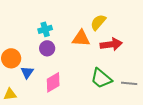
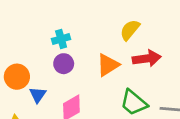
orange triangle: (81, 38) -> (108, 65), moved, turned -36

